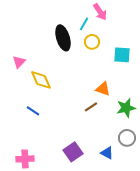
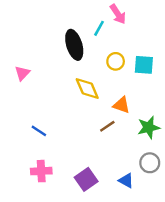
yellow circle: (92, 42) -> (116, 61), moved
yellow diamond: (41, 80) -> (87, 88), moved
pink cross: (25, 159) -> (41, 171), moved

